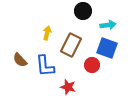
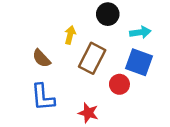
yellow arrow: (47, 33) -> (70, 35), moved
brown semicircle: (20, 60) -> (41, 58), moved
blue L-shape: (45, 66) -> (43, 97), moved

